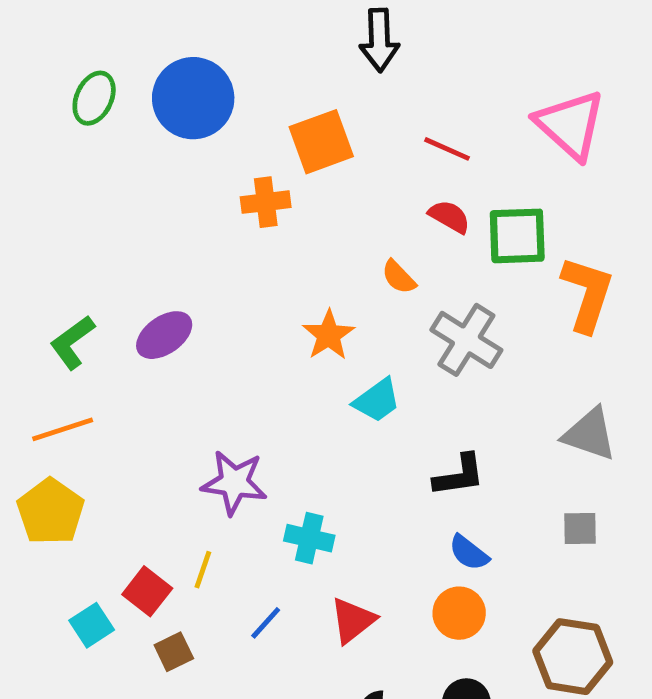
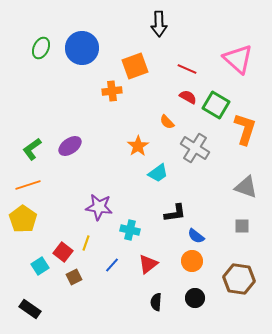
green square: (517, 236) -> (216, 105), turned 32
black L-shape: (459, 475) -> (175, 213), moved

